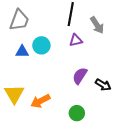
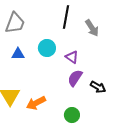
purple triangle: (76, 40) -> (72, 57), moved, turned 48
cyan circle: (41, 45) -> (47, 48), moved

